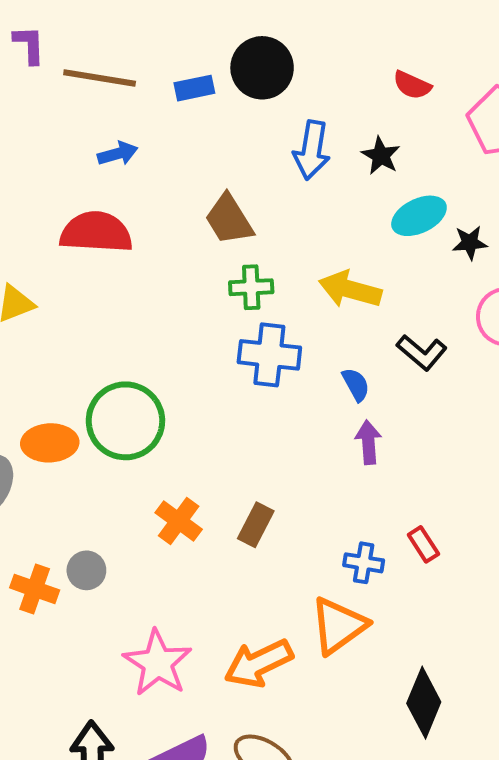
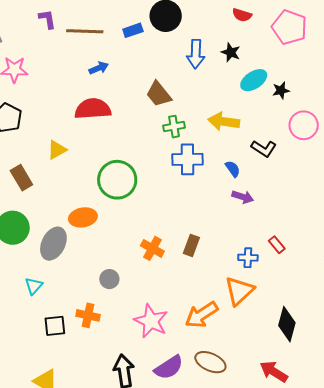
green circle: (125, 421) -> (117, 180), moved
purple arrow: (368, 442) -> (243, 197), turned 120
orange cross: (35, 589) -> (88, 315), moved

